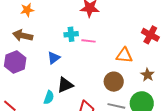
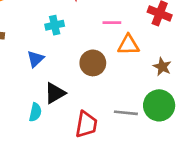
pink line: (88, 41) -> (112, 23), moved
brown circle: (114, 82) -> (93, 63), moved

